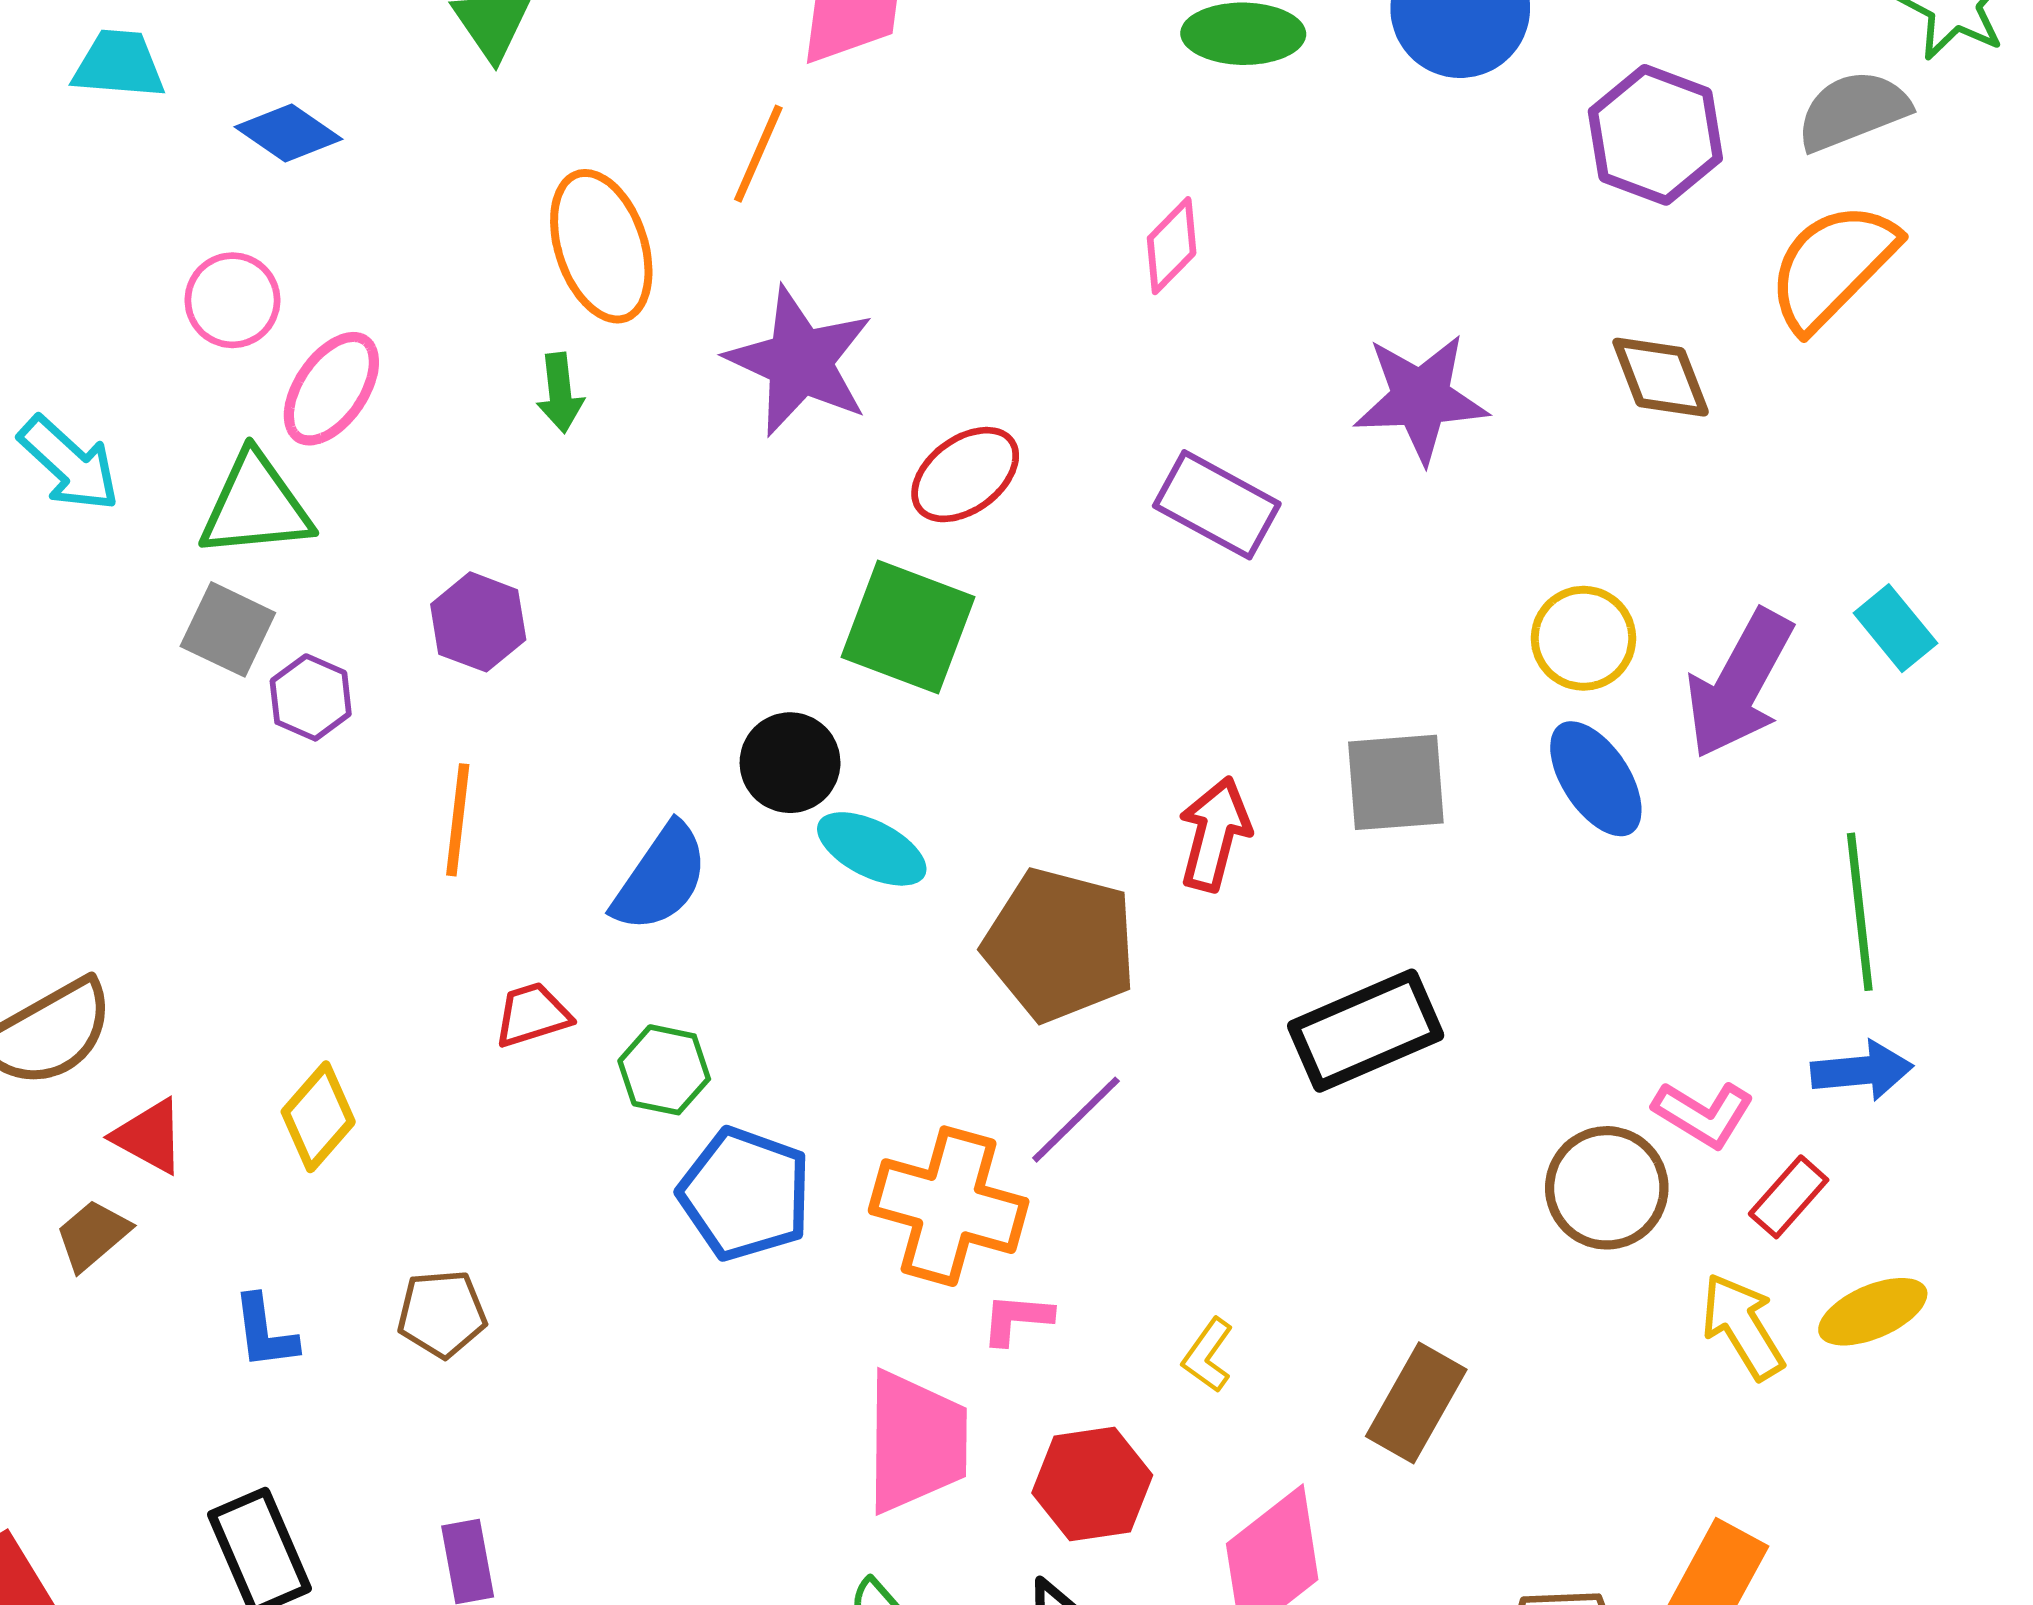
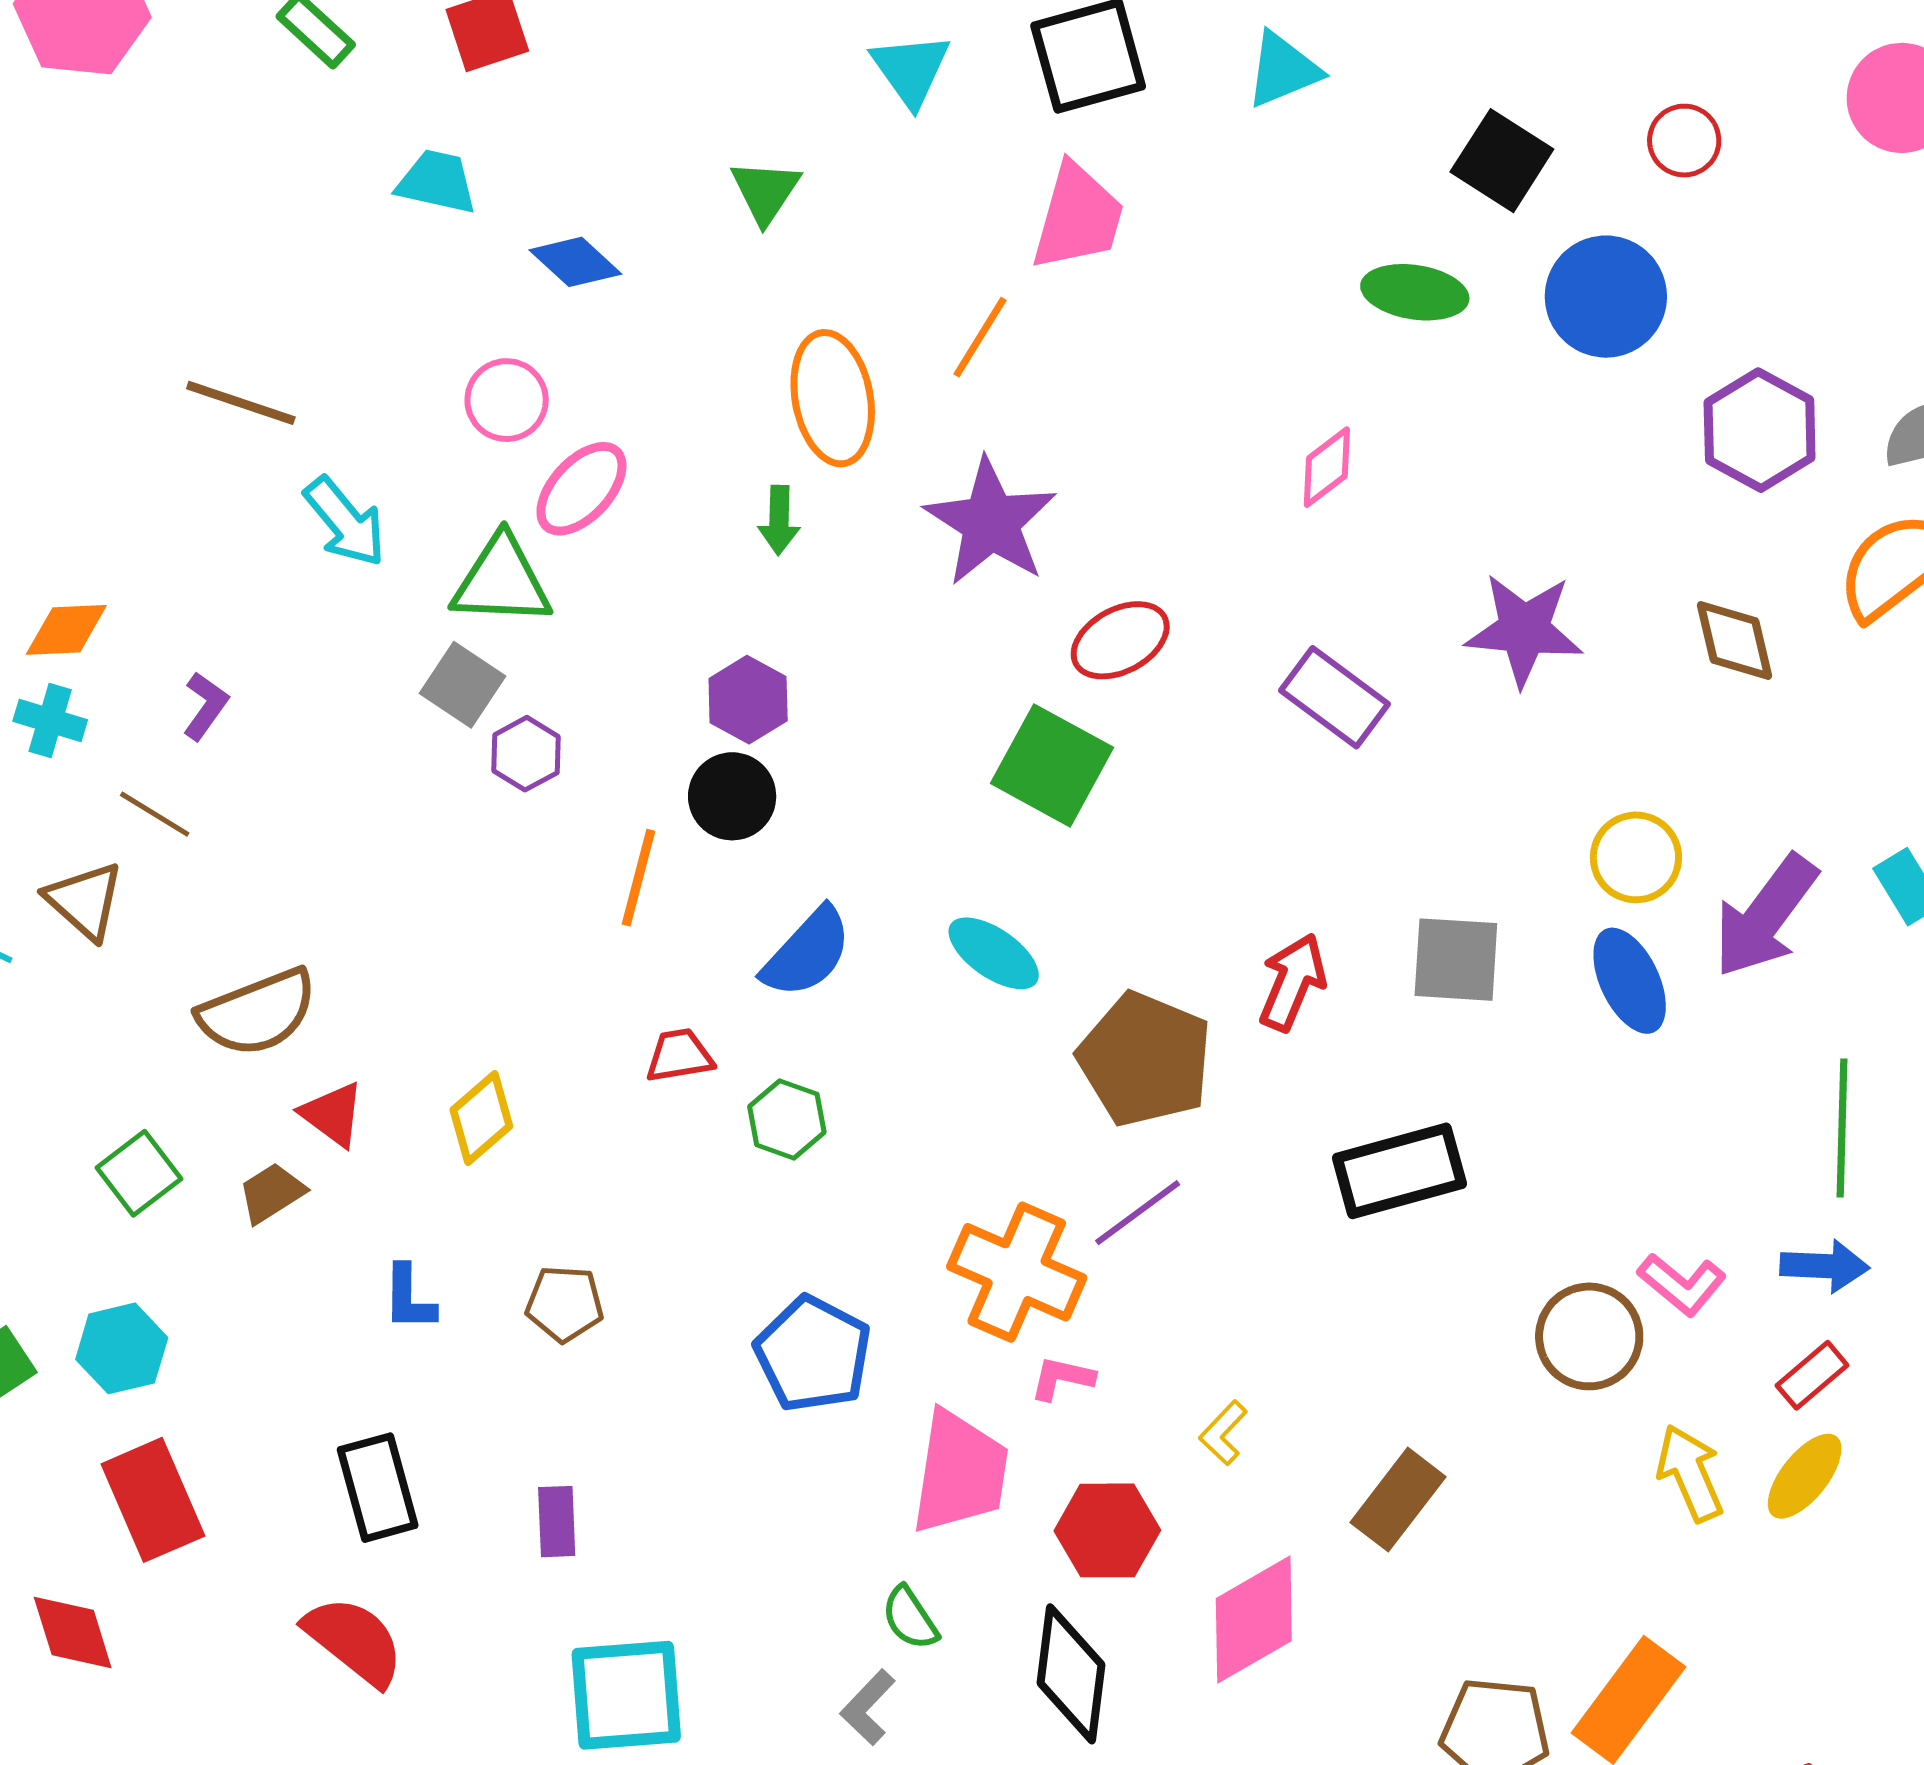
purple hexagon: (478, 622) -> (748, 700), moved
black circle: (790, 763) -> (732, 796), moved
blue pentagon: (745, 1194) -> (813, 1354), moved
red rectangle: (1789, 1197) -> (1812, 1375), moved
yellow ellipse: (1873, 1312) -> (1805, 1476), turned -36

